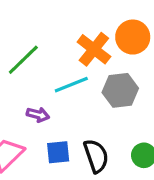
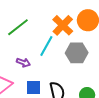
cyan line: (71, 85) -> (46, 46), turned -45

